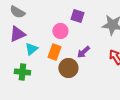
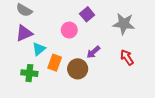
purple square: (77, 16) -> (87, 14), turned 32
orange rectangle: (54, 52) -> (55, 63), moved

